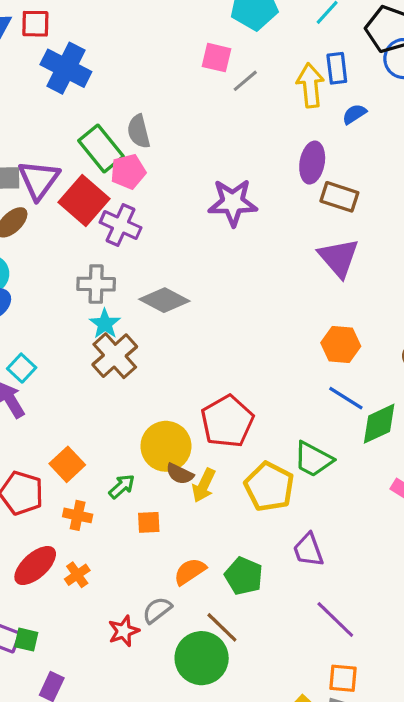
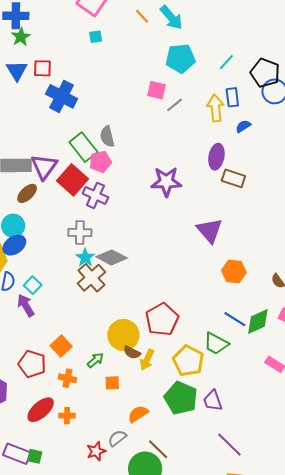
purple triangle: (339, 258) -> (210, 230), moved
gray diamond: (164, 300) -> (112, 257), moved
blue line: (346, 398) -> (235, 319), moved
orange cross: (77, 575) -> (67, 416), turned 35
green pentagon: (244, 576) -> (181, 398), moved, size x1.4

